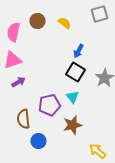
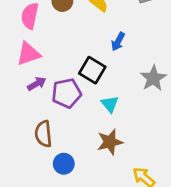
black square: (75, 72) -> (92, 70), moved
purple pentagon: (49, 105) -> (66, 93), moved

